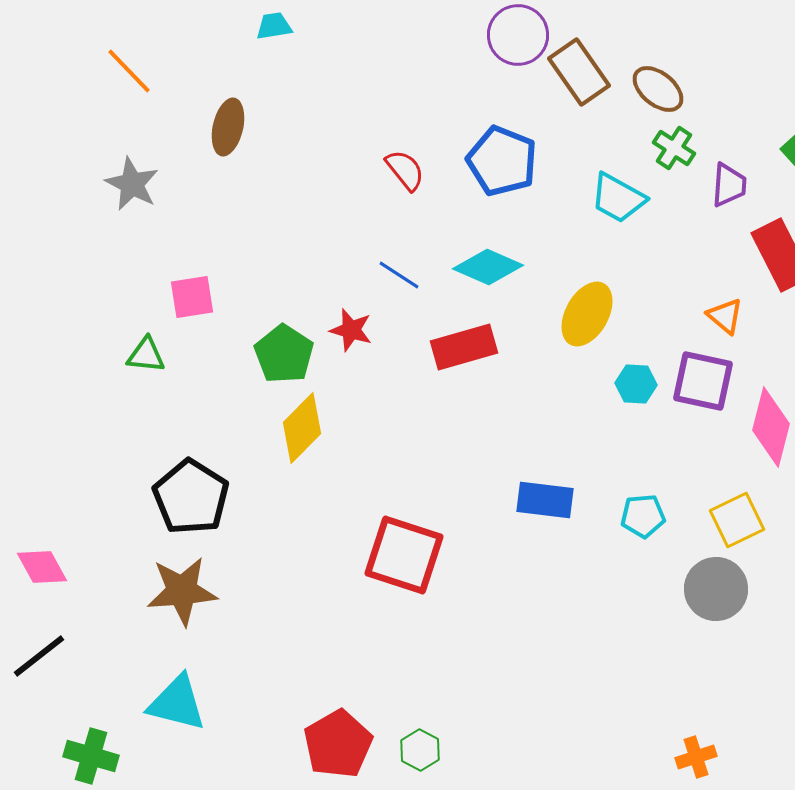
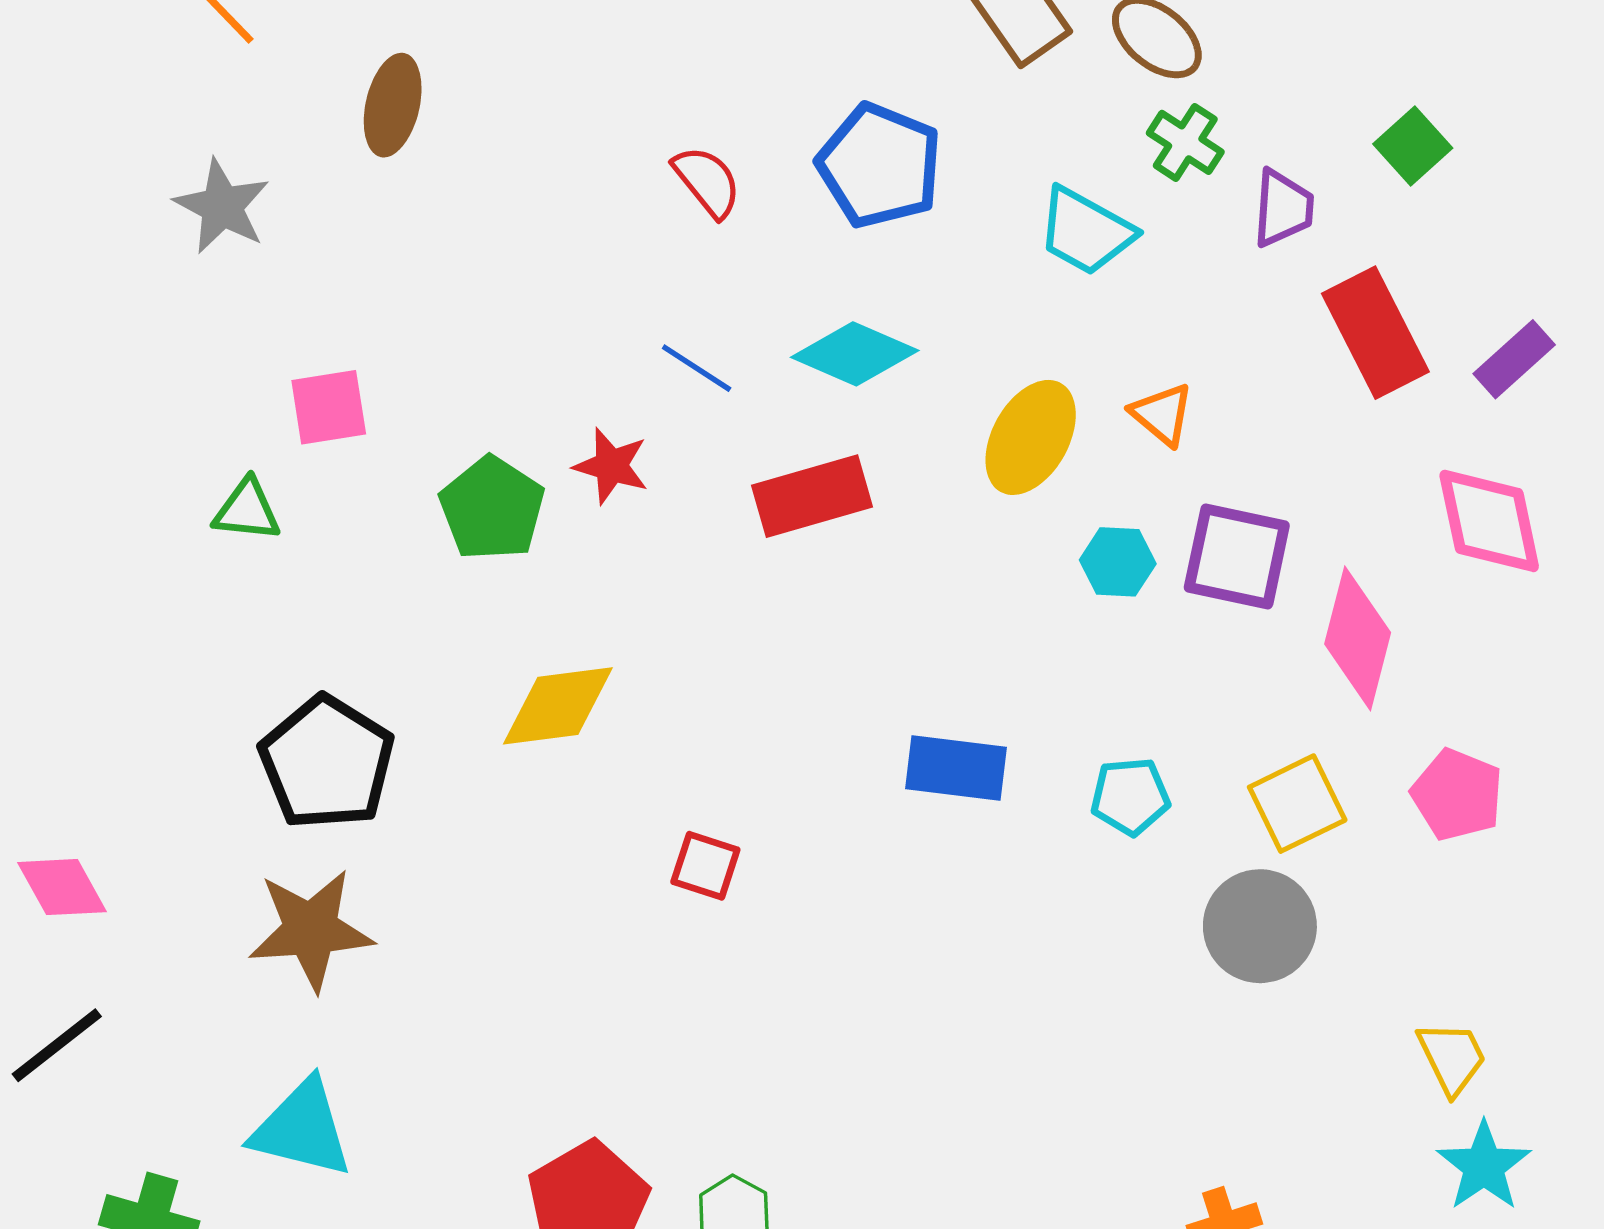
orange triangle: (725, 316) -> (1162, 414), moved
yellow diamond: (302, 428) -> (558, 706), moved, turned 38
red square: (404, 555) -> (705, 866), size x0.5

